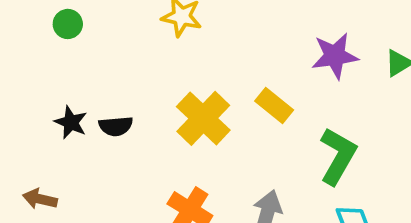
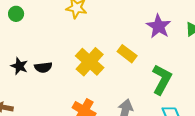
purple star: (335, 56) -> (159, 26), turned -30

